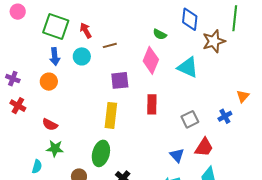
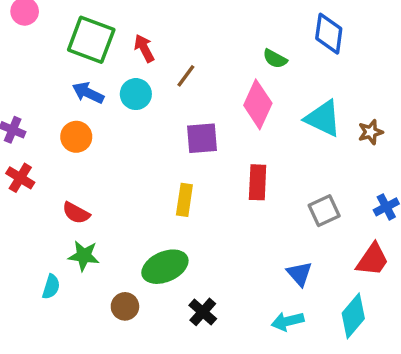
brown star: (214, 41) -> (370, 132), moved, size x0.6
brown line: (110, 45) -> (186, 76), turned -40
blue arrow: (55, 57) -> (88, 93), turned 120
yellow rectangle: (111, 115) -> (184, 200), size x0.7
red trapezoid: (204, 147) -> (372, 260), moved
green ellipse: (101, 153) -> (165, 267), turned 50

